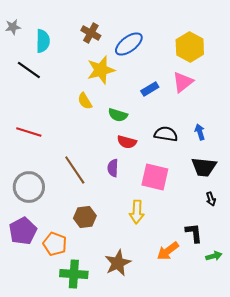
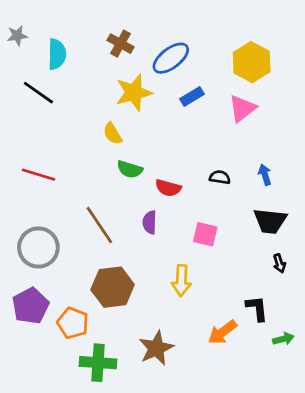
blue rectangle: (150, 89) -> (192, 97), moved
green semicircle: (118, 115) -> (130, 169), moved
black semicircle: (166, 134) -> (220, 177), size x0.7
pink square: (155, 177) -> (205, 234), size x0.7
brown hexagon: (85, 217) -> (113, 287), size x1.4

